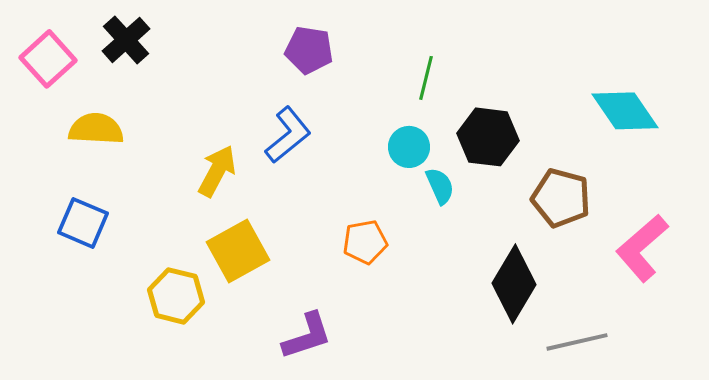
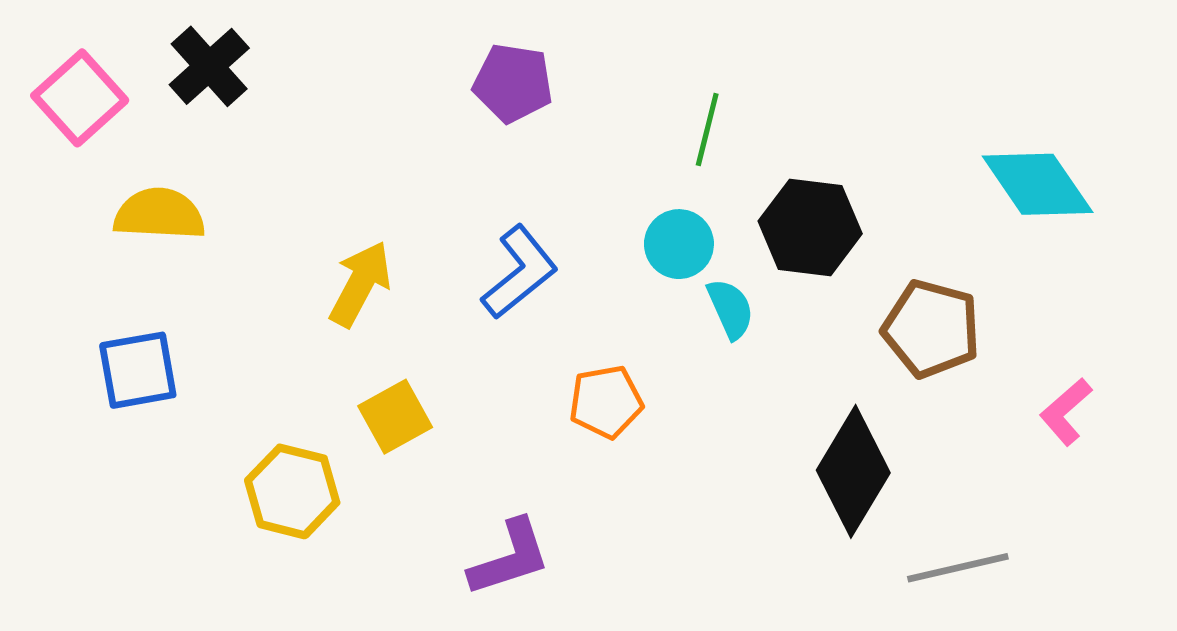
blue L-shape: (288, 135) -> (520, 272), moved
blue square: (83, 223) -> (138, 370), turned -33
pink L-shape: (642, 248) -> (1066, 412), size x0.6
yellow square: (238, 251) -> (395, 417), size x0.7

